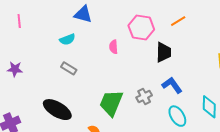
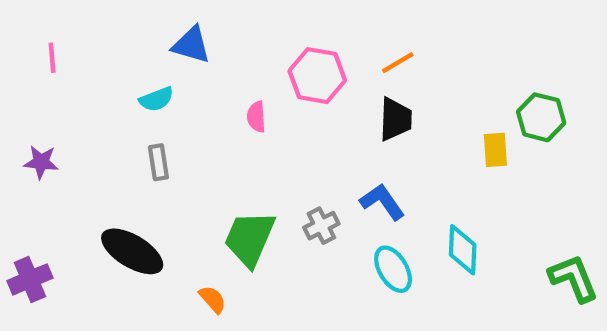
black trapezoid: (164, 52) -> (395, 119), moved
gray rectangle: (69, 68) -> (158, 162), turned 49

